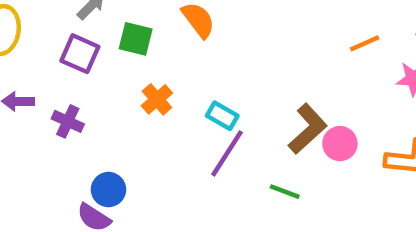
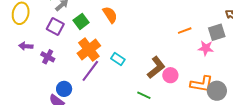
green square: (136, 39) -> (81, 21), turned 35
orange cross: (157, 99) -> (89, 50), size x1.6
purple line: (227, 153) -> (90, 71), moved

